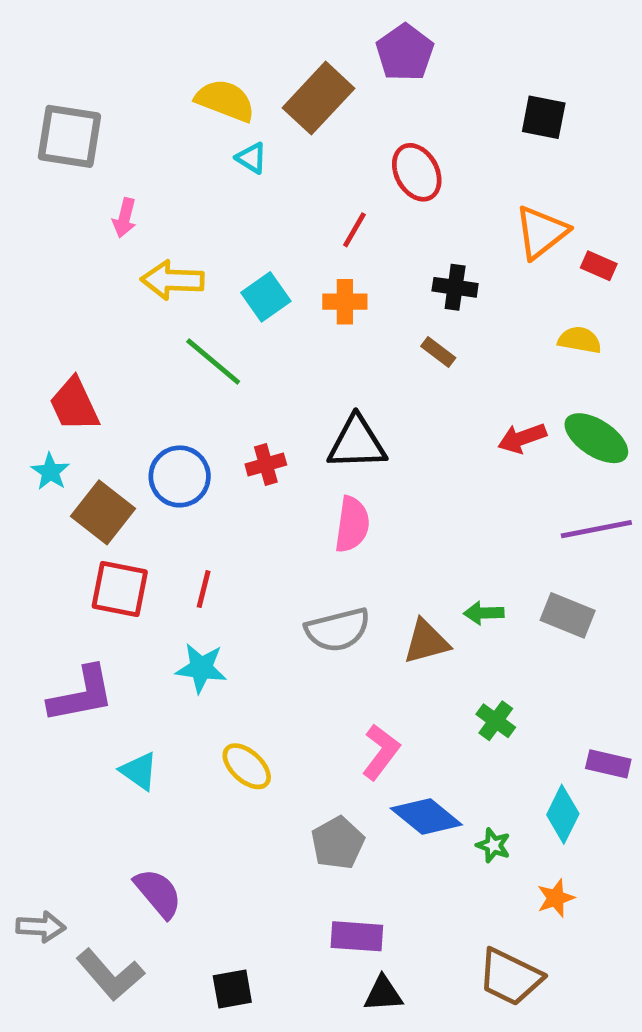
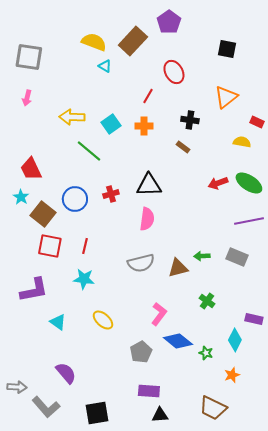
pink arrow: (125, 218) -> (27, 98), moved
red rectangle: (599, 266) -> (257, 122), moved
black square: (232, 989) -> (97, 413), size x1.4

